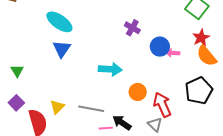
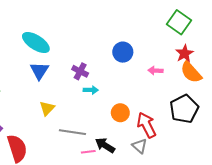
purple cross: (132, 28) -> (80, 71), moved
blue circle: (160, 47) -> (123, 52), moved
cyan arrow: (110, 69) -> (91, 90), size x0.6
yellow triangle: (57, 107) -> (47, 108), moved

